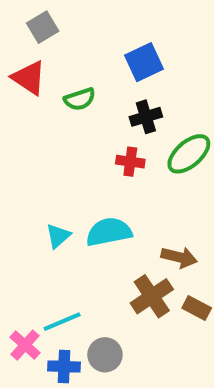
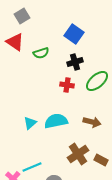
blue square: (144, 62) -> (74, 34), turned -30
brown arrow: (179, 257) -> (92, 122), moved

